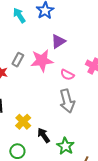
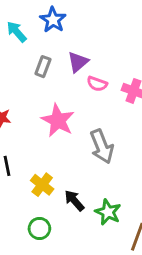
gray rectangle: (18, 60) -> (43, 67), moved
pink star: (42, 61) -> (58, 120), moved, turned -30
pink semicircle: (67, 75) -> (97, 84), moved

